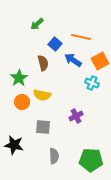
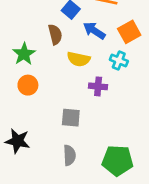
yellow semicircle: (42, 95) -> (79, 59), moved
purple cross: (76, 116) -> (98, 86), moved, turned 32
gray square: (43, 127) -> (71, 118), moved

